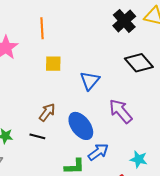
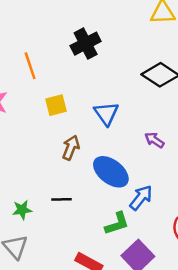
black cross: (124, 21) -> (86, 44), moved, turned 30
purple arrow: (121, 111) -> (154, 140), size x0.6
brown arrow: (47, 112) -> (71, 148), moved

